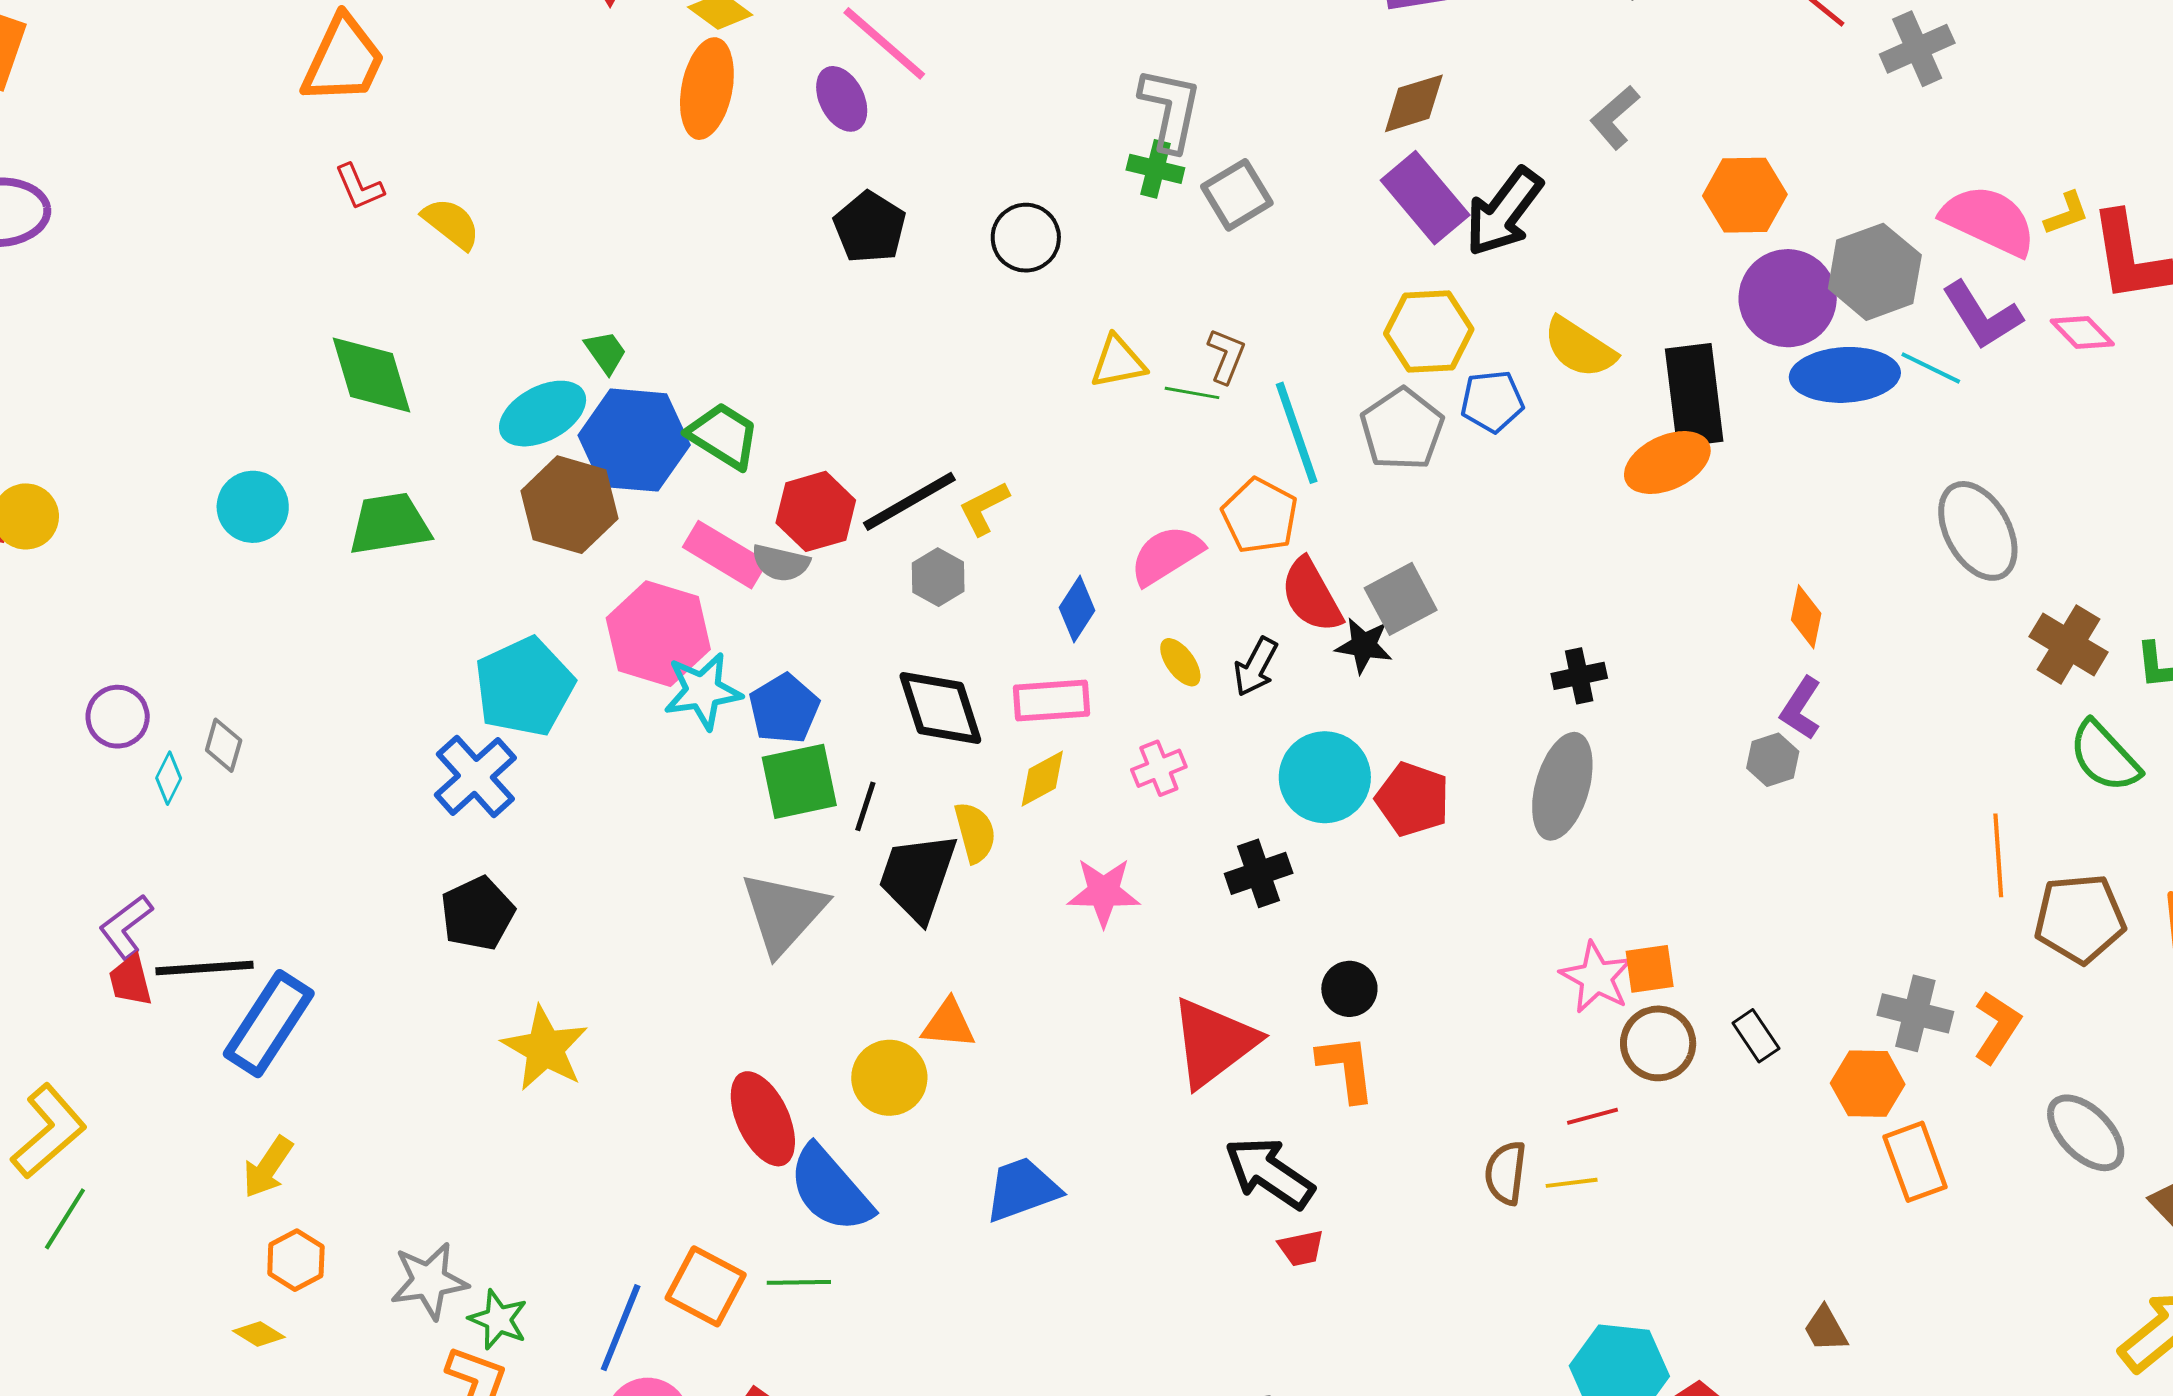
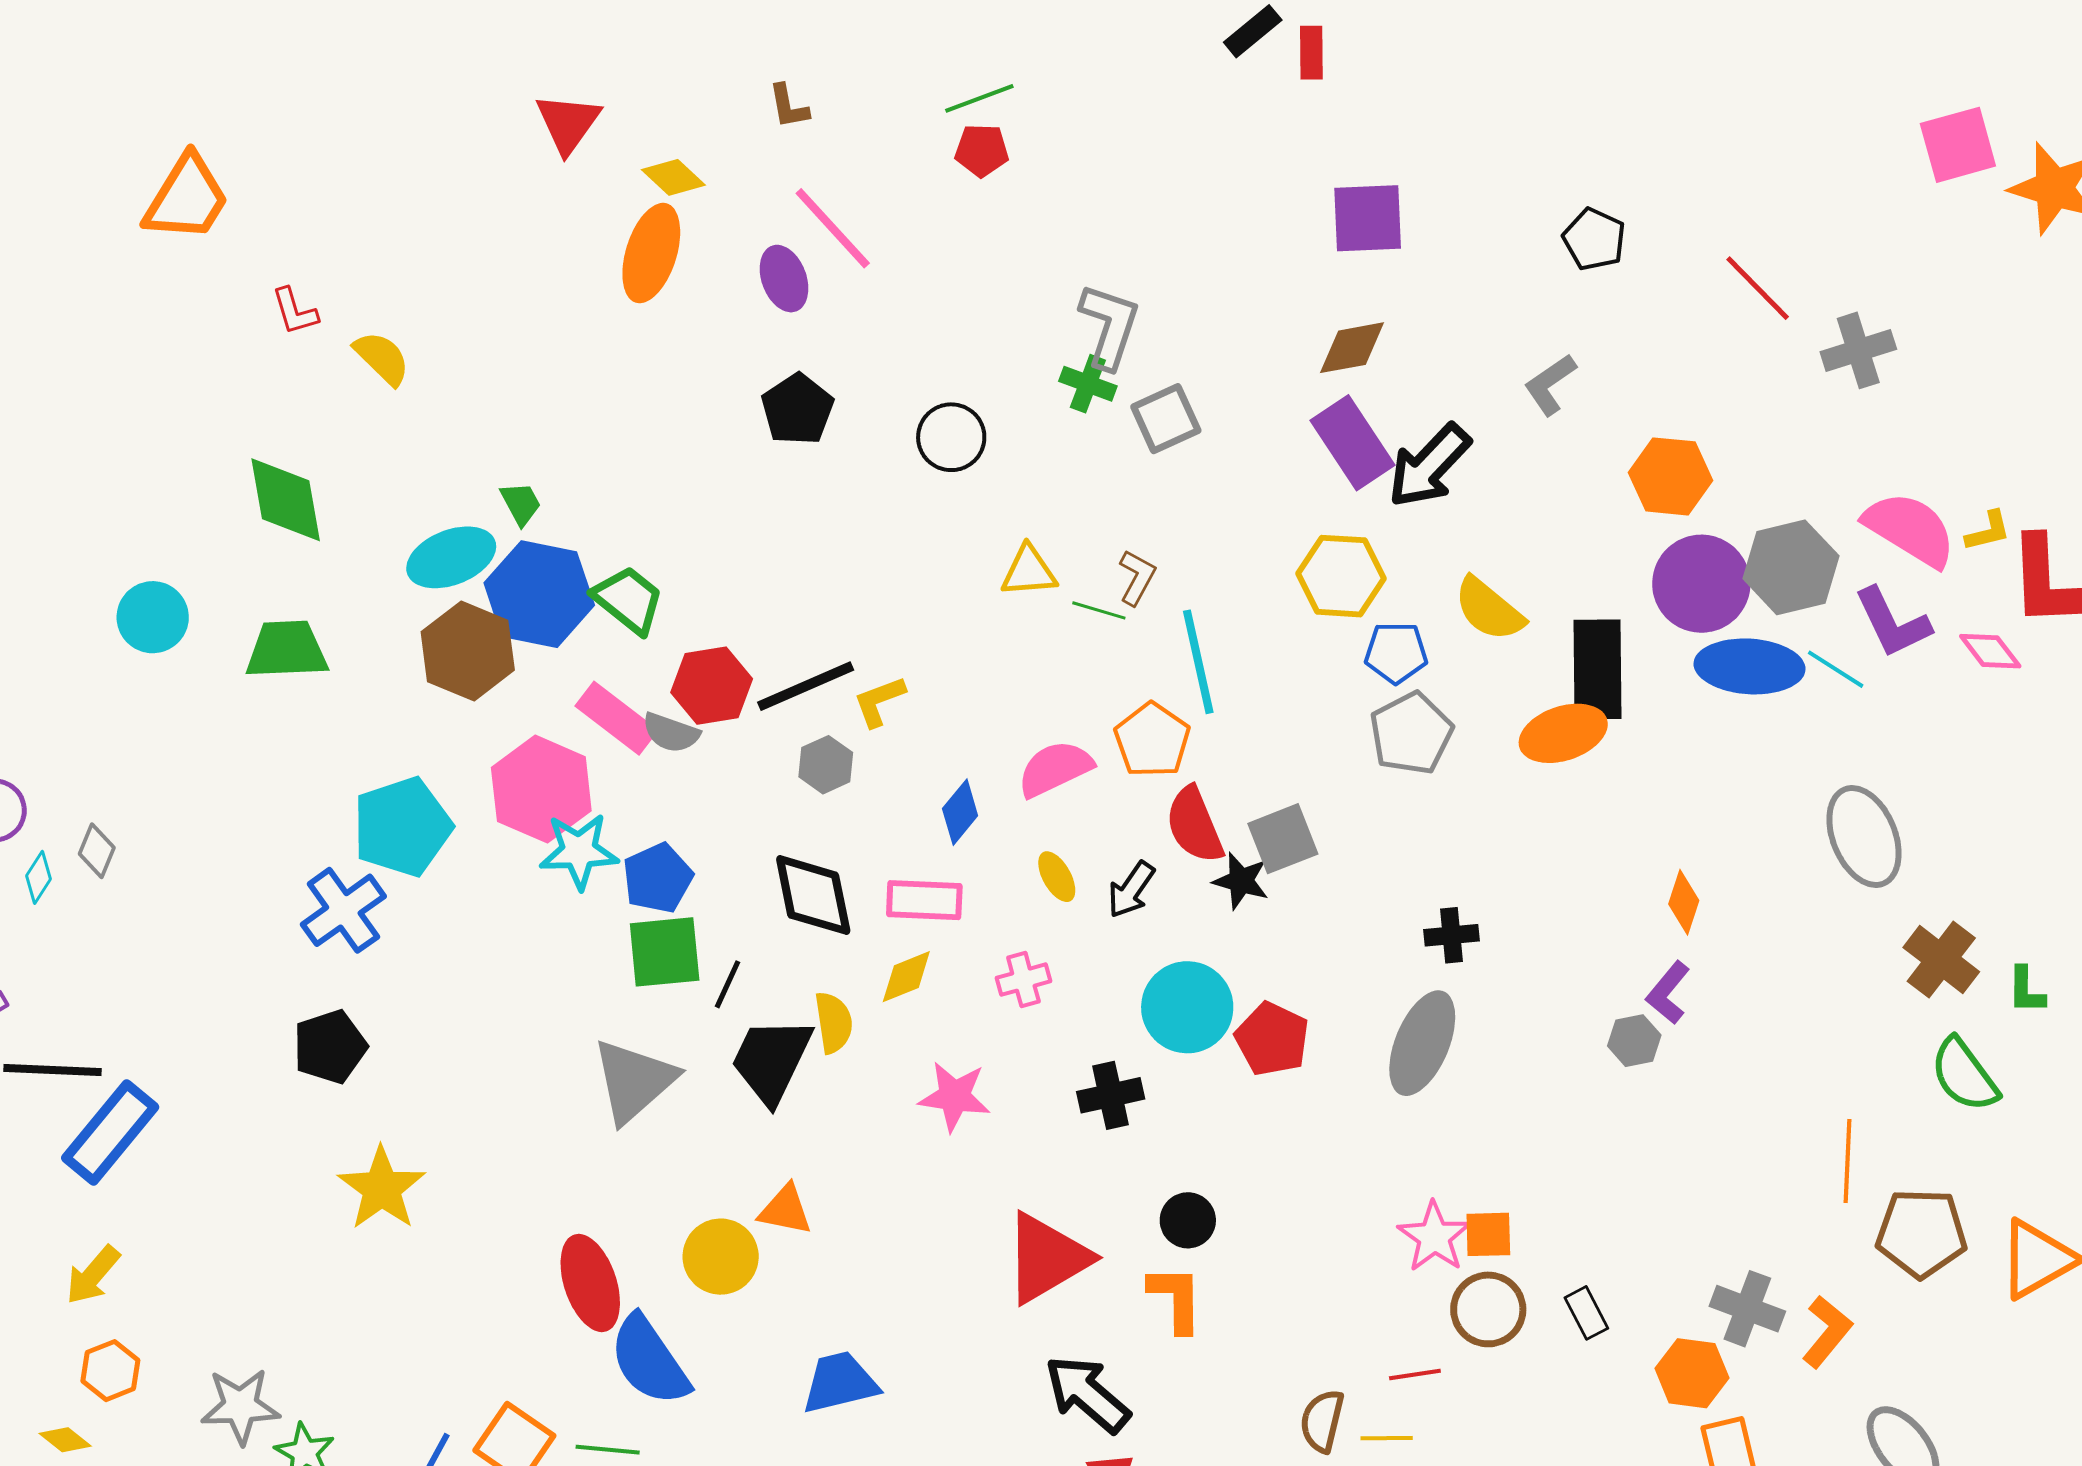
orange trapezoid: (343, 60) -> (187, 198), moved
gray pentagon: (1402, 429) -> (1411, 733), moved

